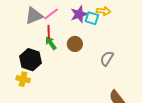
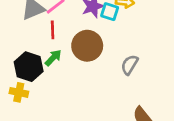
green arrow: (51, 43) -> (53, 58), moved, turned 80
brown circle: (75, 44) -> (87, 46), size x1.5

